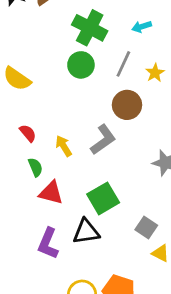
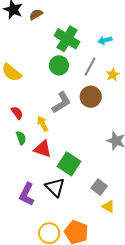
gray L-shape: (103, 140) -> (61, 103), moved
red triangle: (51, 193) -> (43, 149), moved
green square: (103, 198) -> (69, 164), turned -30
black triangle: (86, 232) -> (55, 187), turned 50

